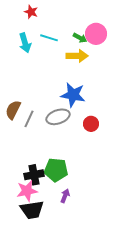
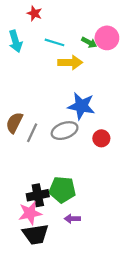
cyan arrow: (25, 43) -> (15, 41), moved
yellow arrow: (77, 56) -> (70, 62), moved
purple arrow: (65, 196) -> (72, 219), turned -112

